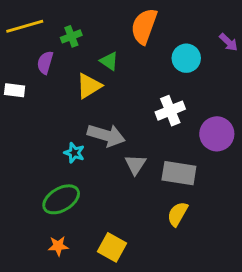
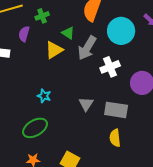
cyan circle: (186, 58) -> (121, 31), size x1.4
gray arrow: (106, 135) -> (87, 48), moved, turned 105
yellow semicircle: (178, 214) -> (115, 138), turned -36

